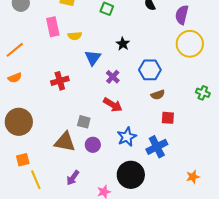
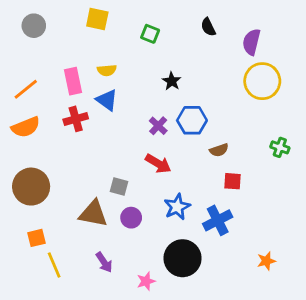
pink rectangle: (53, 27) -> (73, 81), moved
blue triangle: (93, 58) -> (107, 100), moved, turned -30
blue hexagon: (150, 70) -> (192, 120), moved
orange semicircle: (15, 78) -> (26, 127), size x1.5
red cross: (60, 81) -> (76, 119), moved
purple arrow: (73, 178) -> (104, 262), turned -70

